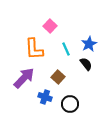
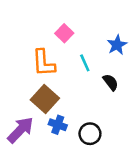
blue star: (89, 44) -> (117, 45), moved
brown square: (58, 77) -> (45, 99), moved, size x1.5
purple arrow: (24, 78) -> (20, 130), moved

